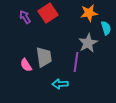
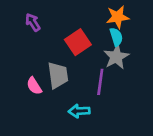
red square: (48, 13) -> (78, 42), moved
cyan semicircle: (106, 28) -> (116, 37), moved

